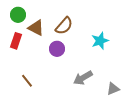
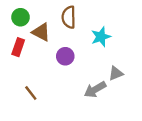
brown semicircle: (64, 26) -> (69, 17), moved, turned 138
cyan star: (100, 41) -> (101, 37), moved
gray triangle: (113, 89) -> (116, 73), moved

